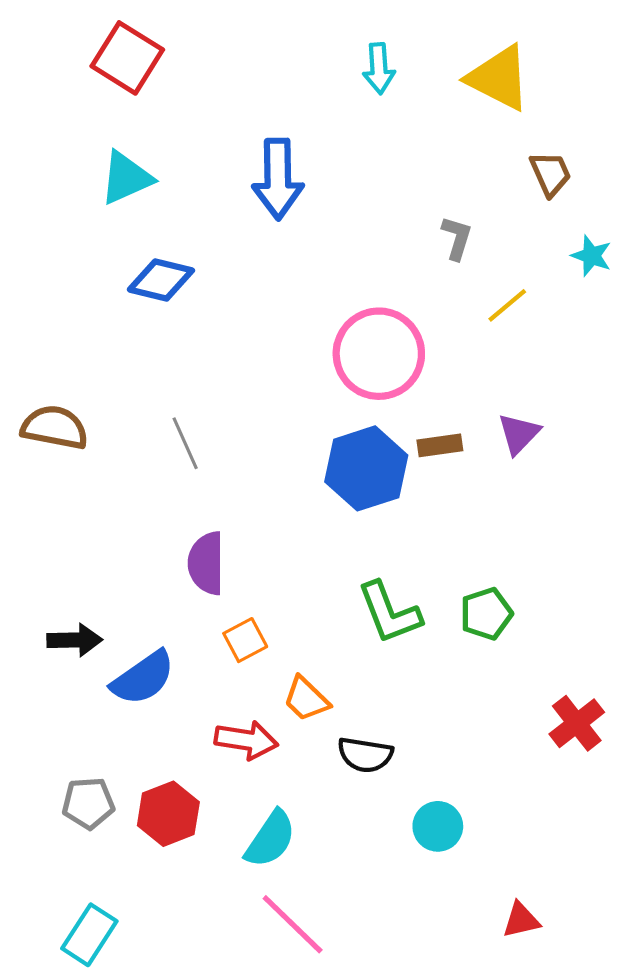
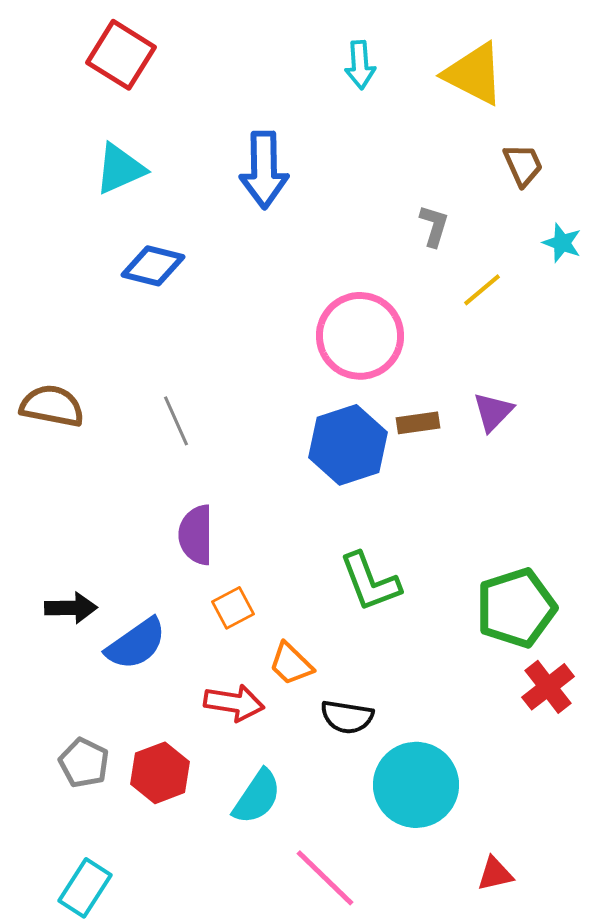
green pentagon: (486, 614) -> (516, 608), moved, size x1.6
gray pentagon: (88, 803) -> (84, 763), turned 30
cyan circle: (438, 826) -> (416, 785), size x1.8
pink line: (293, 924) -> (325, 878), moved

